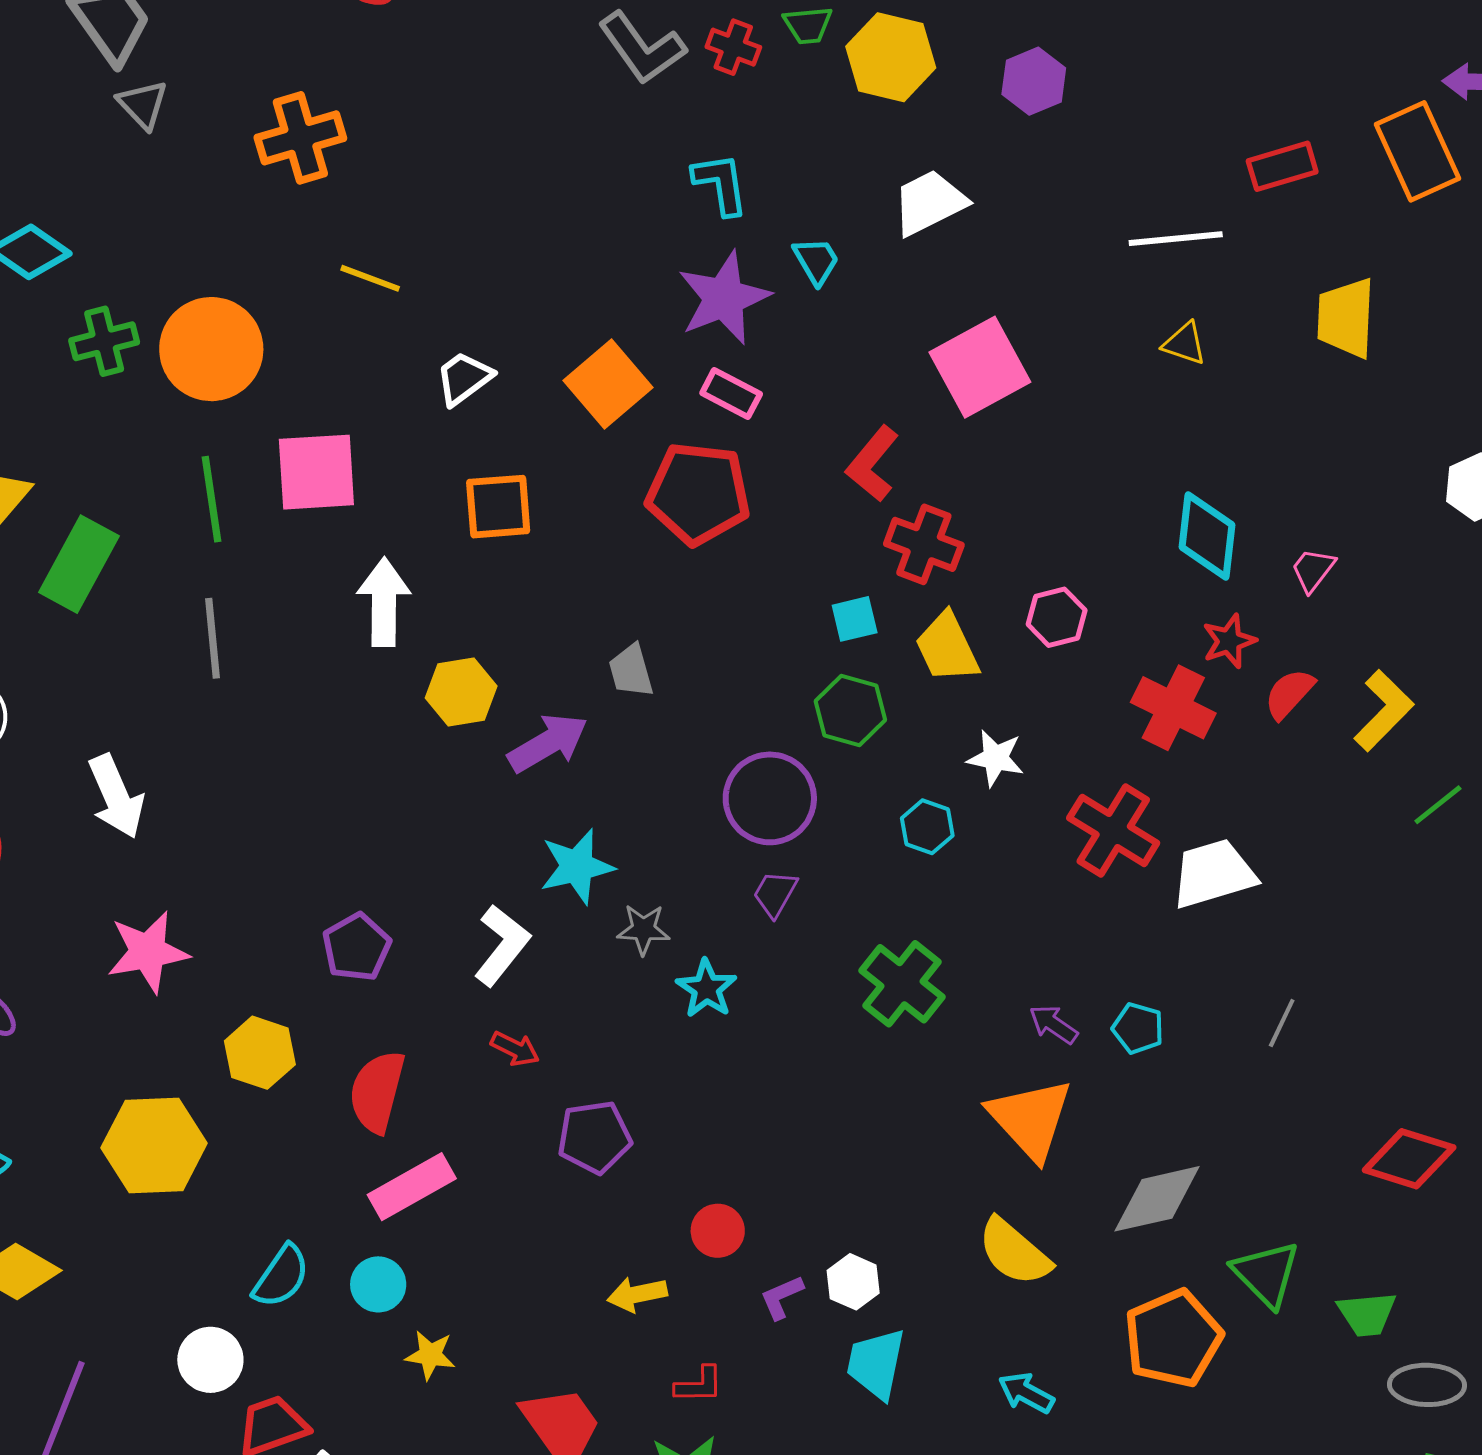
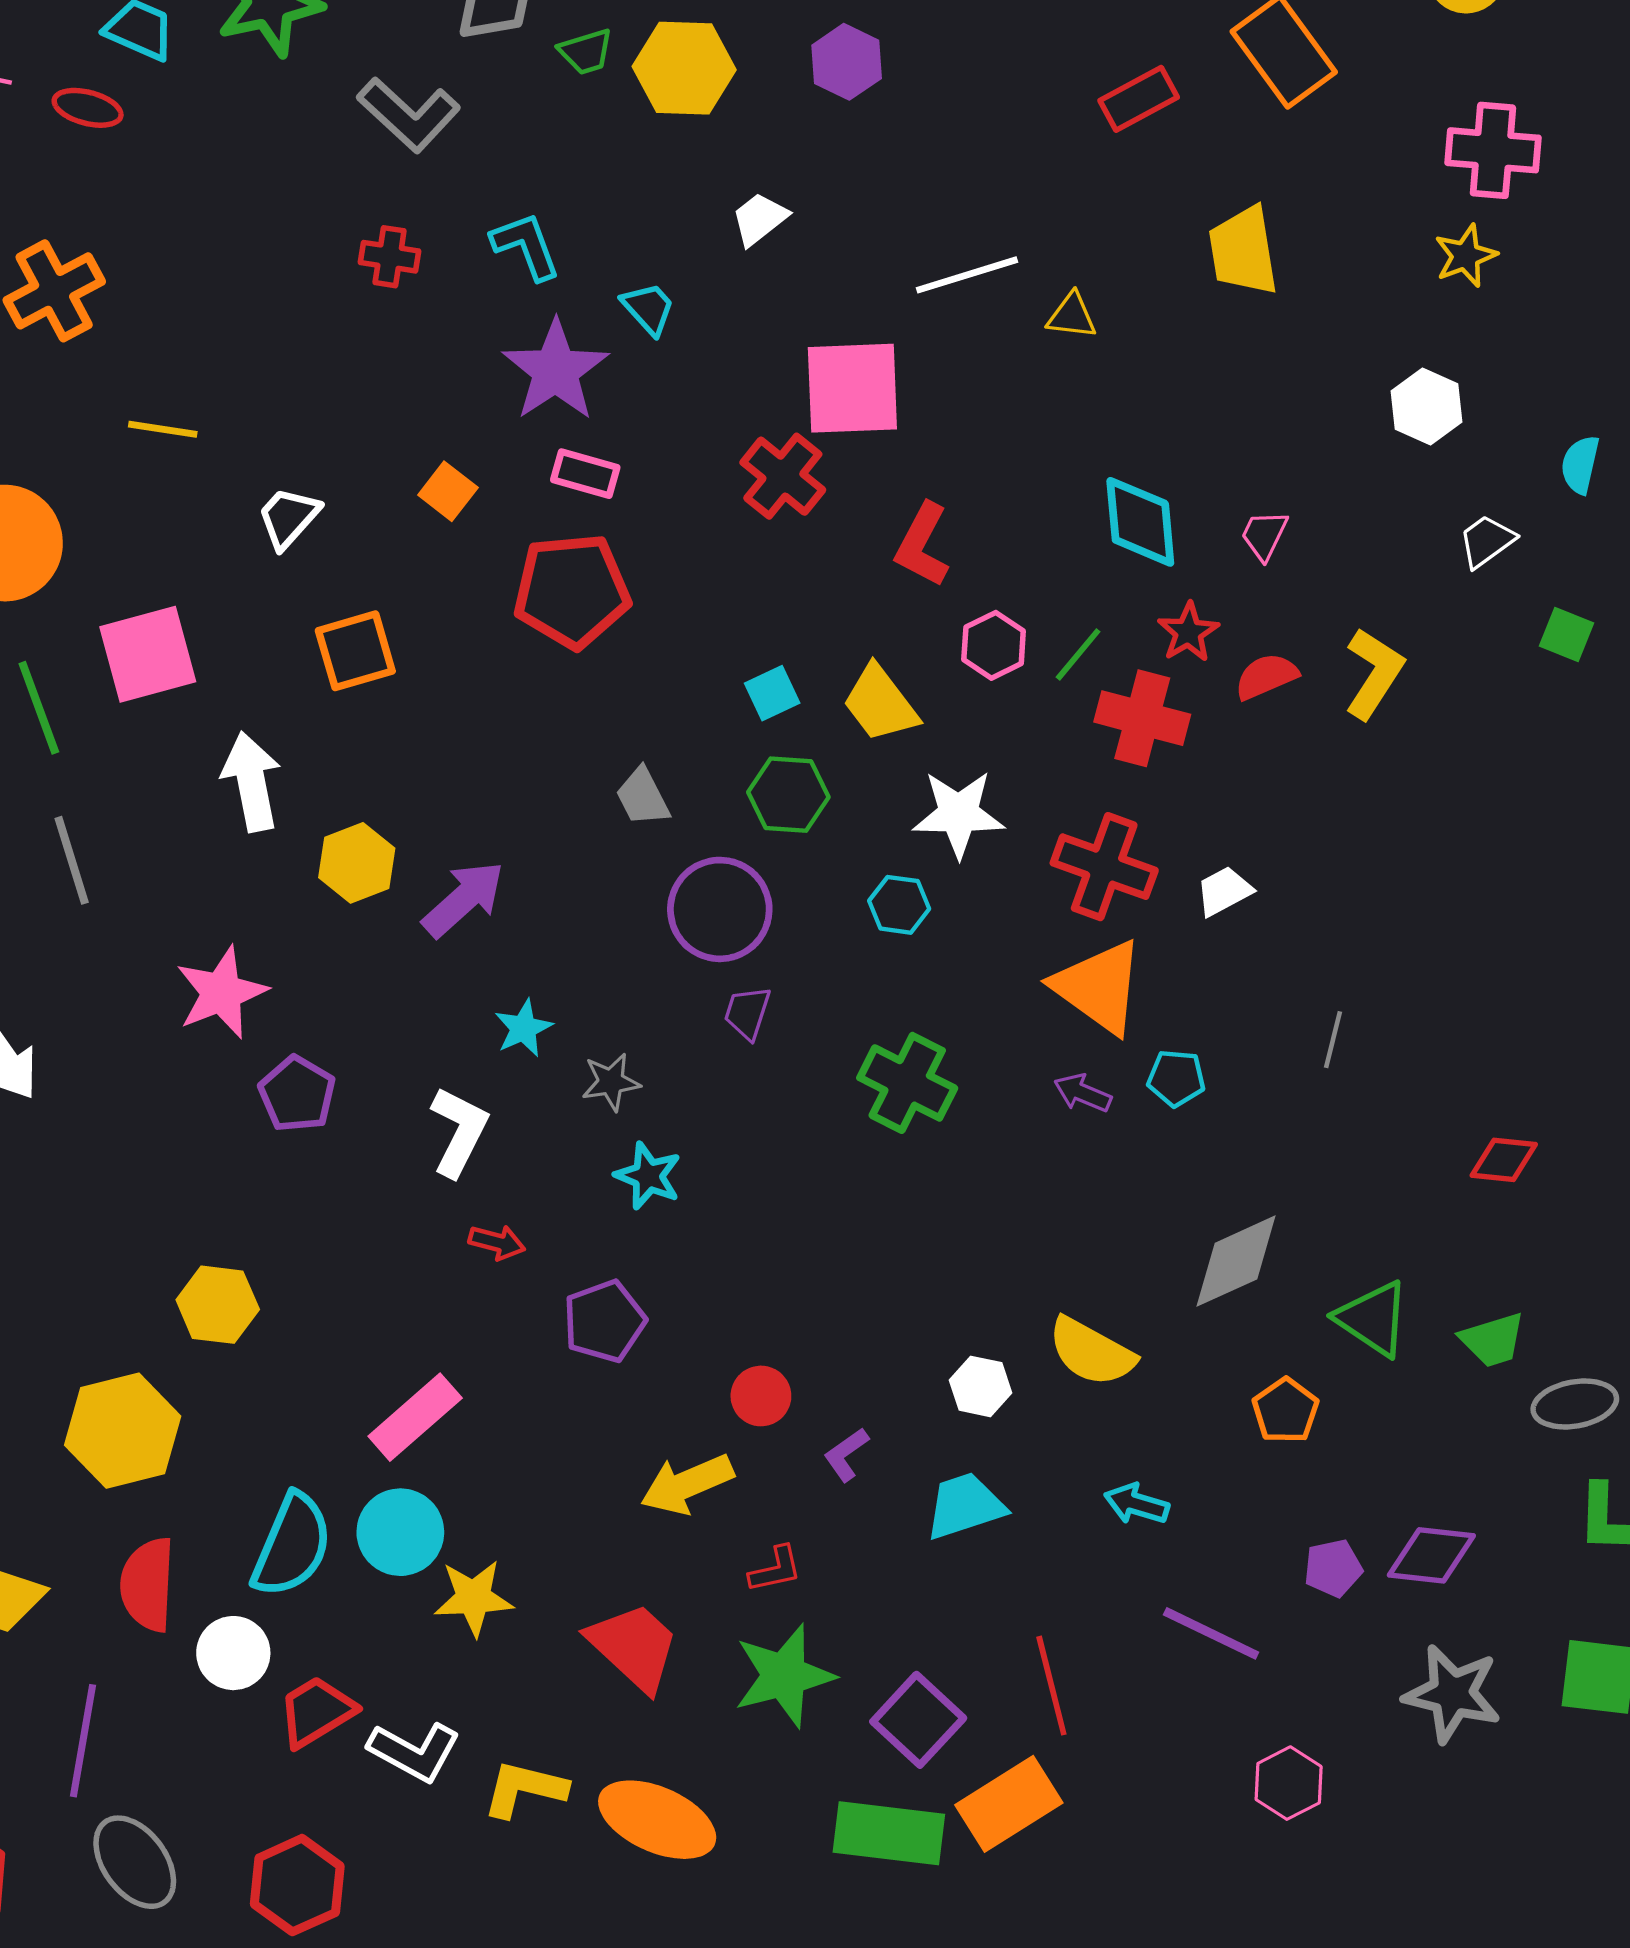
red cross: (733, 47) -> (390, 257), moved
white trapezoid: (929, 203) -> (759, 219), size x0.7
white line: (1176, 239) -> (967, 275), moved
pink square: (980, 367) -> (852, 388), turned 38
orange square: (608, 384) -> (448, 491), size x0.6
red L-shape: (872, 464) -> (922, 545), moved
red cross: (924, 544) -> (783, 476), moved, turned 30
gray trapezoid: (631, 671) -> (643, 797), moved
red semicircle: (1289, 694) -> (1266, 676), turned 36
white star: (996, 758) -> (959, 814), size x1.4
green line: (1438, 805) -> (1078, 654), moved
cyan star: (577, 867) -> (524, 1028), size x0.7
white trapezoid: (1213, 874) -> (1224, 891), size x0.6
purple pentagon: (357, 947) -> (297, 1094), moved
pink star: (148, 952) -> (221, 993), moved
cyan star: (707, 989) -> (648, 1176), moved
red semicircle: (377, 1092) -> (148, 1585), moved
orange triangle: (1030, 1119) -> (1099, 987), moved
red diamond: (1409, 1159) -> (1504, 1160), size x0.7
cyan semicircle: (281, 1276) -> (292, 1545), size x1.4
white hexagon: (853, 1282) -> (981, 1386), moved
cyan circle: (378, 1284) -> (400, 1532), size x1.4
yellow arrow: (637, 1294) -> (687, 1484), size x1.4
orange pentagon: (1173, 1338) -> (1286, 1411), size x0.6
yellow star: (430, 1355) -> (474, 1598), size x1.4
cyan trapezoid: (876, 1364) -> (965, 1506), turned 72

